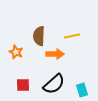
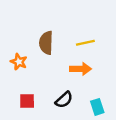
orange arrow: (55, 54) -> (81, 69), moved
black semicircle: (54, 84) -> (64, 100), size x0.7

